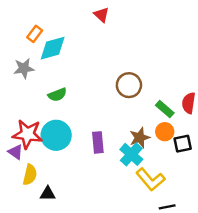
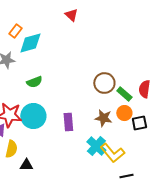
brown circle: (129, 85) -> (104, 83), moved
brown star: (140, 138) -> (103, 118), turned 30
cyan cross: (131, 154) -> (96, 146), moved

